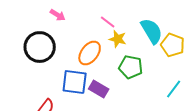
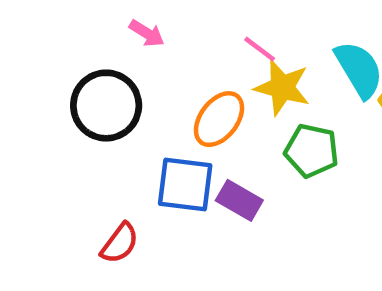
yellow star: (118, 39) -> (282, 87), size x1.4

